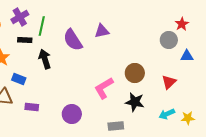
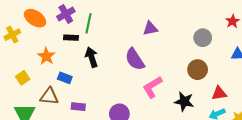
purple semicircle: (73, 40) -> (135, 59), moved
gray circle: (169, 40) -> (203, 38), moved
brown circle: (135, 73) -> (198, 70), moved
red triangle: (169, 82) -> (219, 93), moved, turned 35

